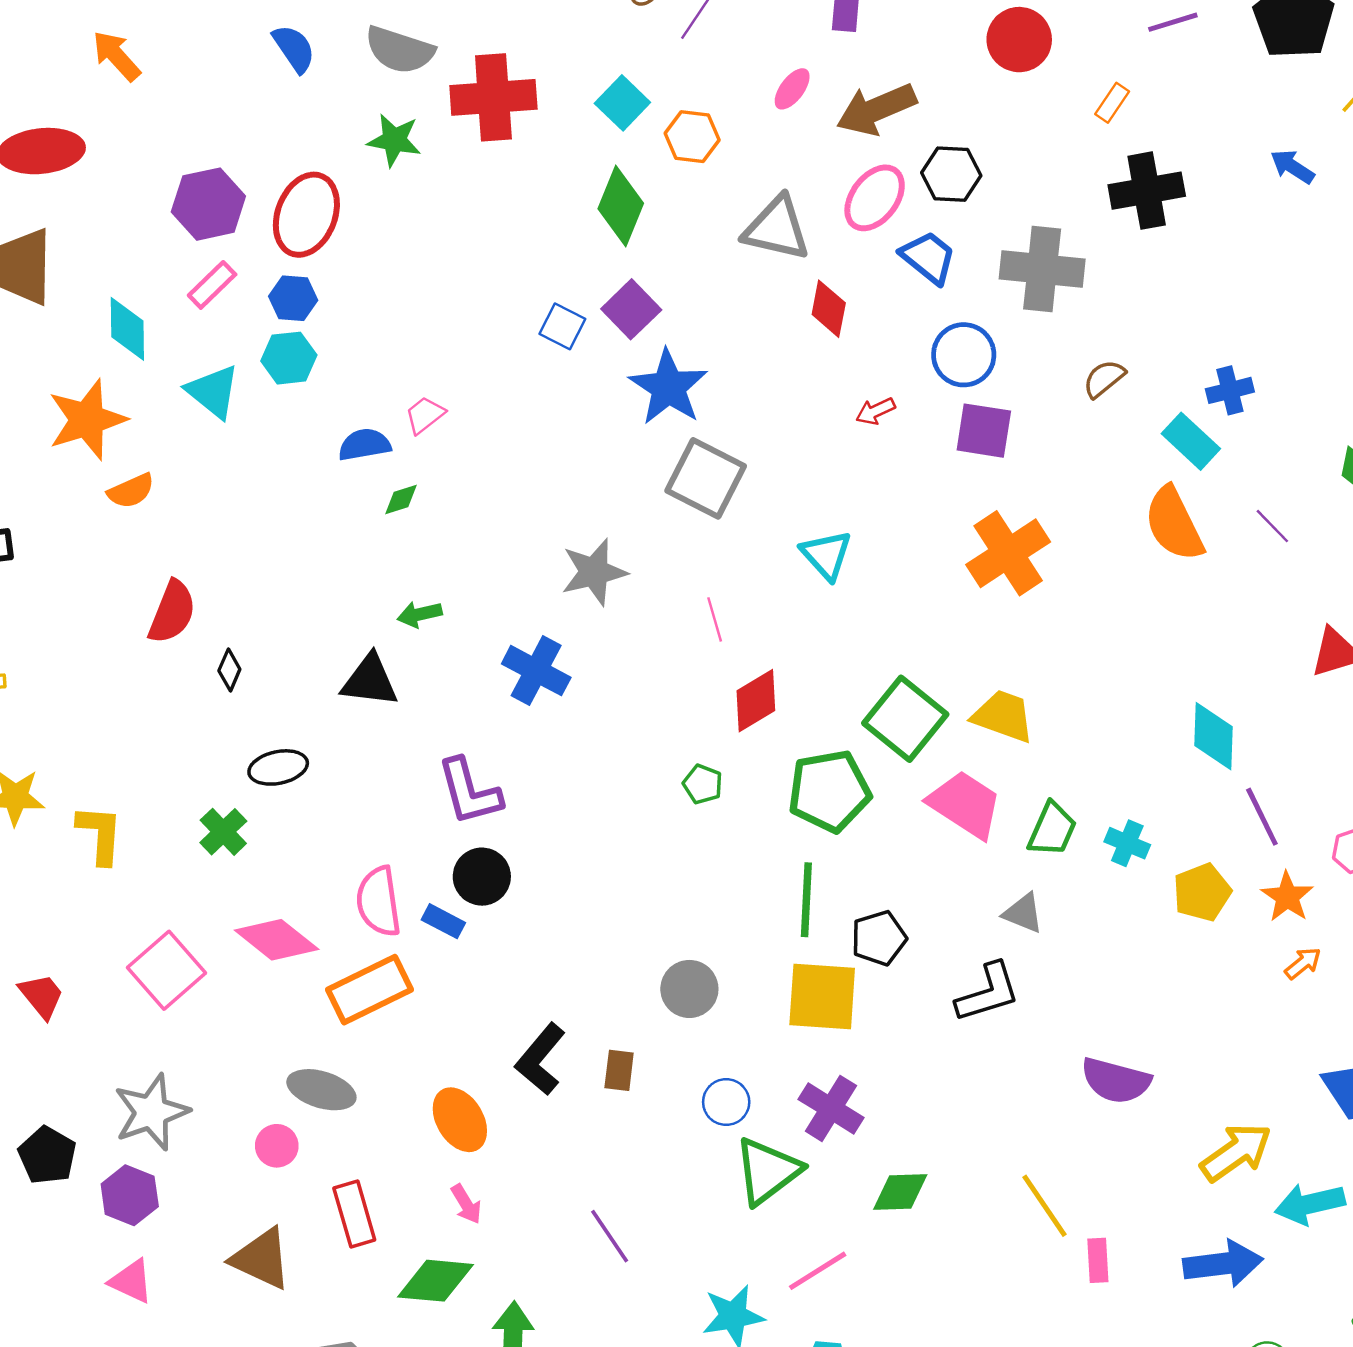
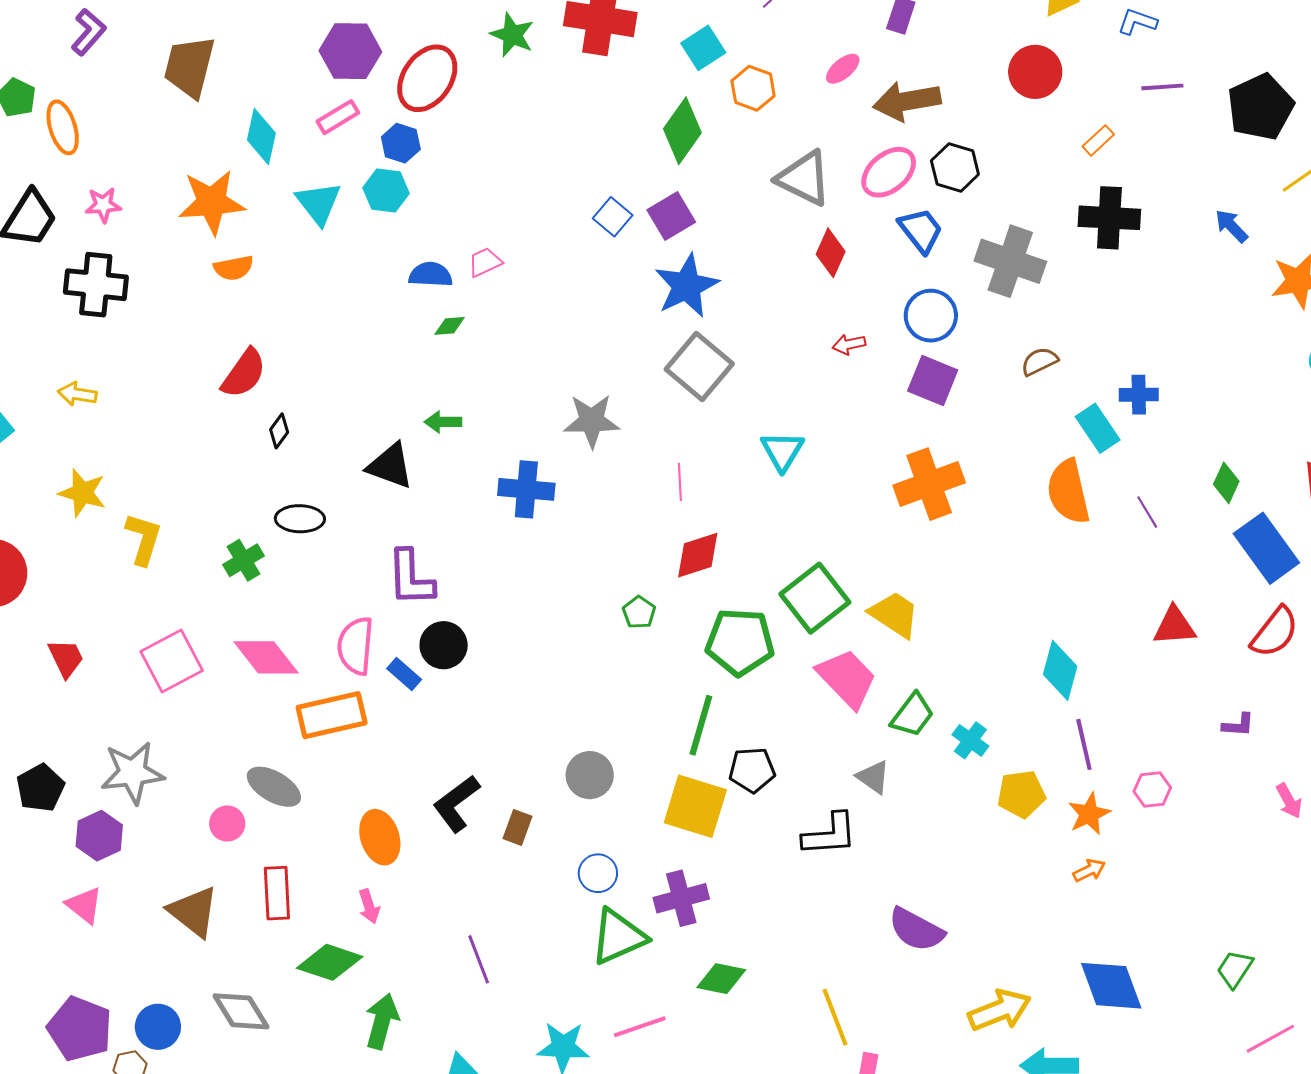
blue cross: (536, 671) -> (526, 489), turned -36
purple L-shape: (469, 792) -> (411, 578), moved
purple cross: (831, 1108) -> (681, 898), turned 30

